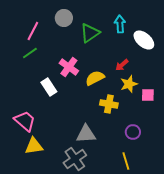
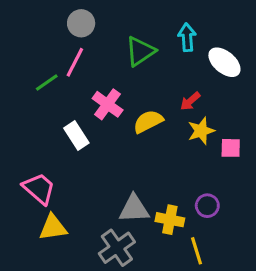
gray circle: (64, 18) -> (81, 23), moved
pink line: (33, 31) -> (75, 62), moved
yellow cross: (109, 104) -> (170, 220), moved

